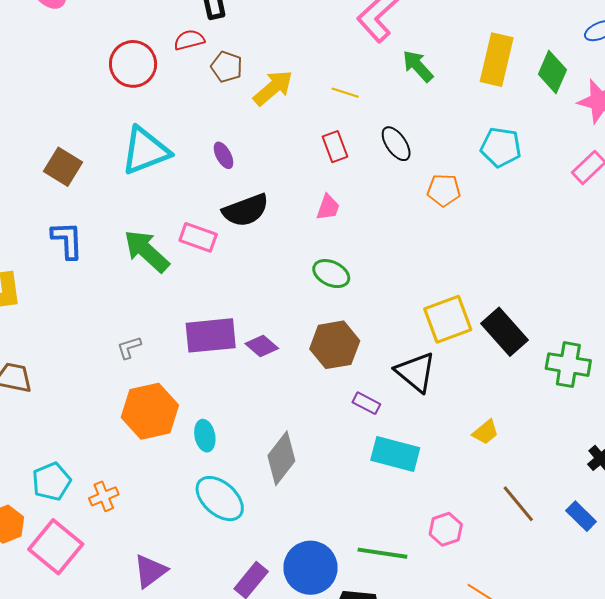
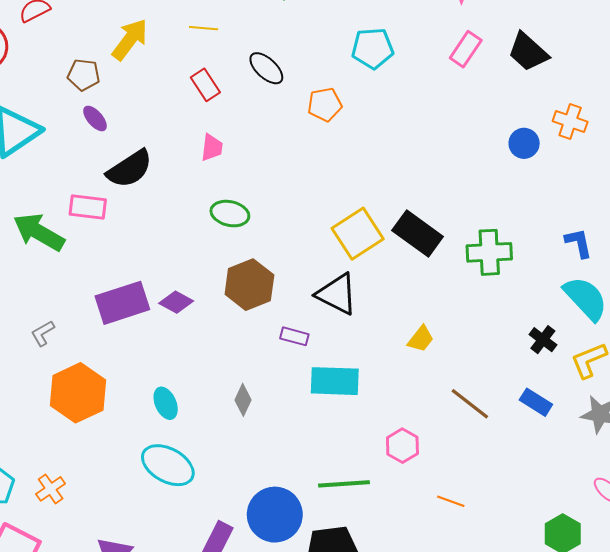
brown pentagon: (227, 67) -> (84, 75), moved
cyan ellipse: (205, 436) -> (166, 403), moved
gray diamond: (281, 458) -> (243, 400), moved, size x0.6

